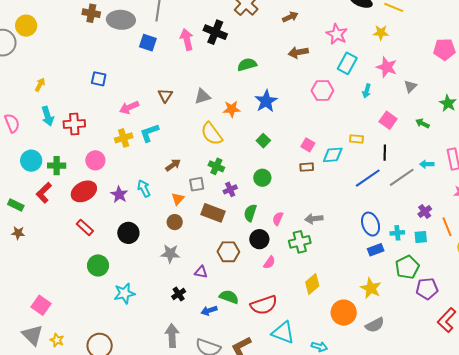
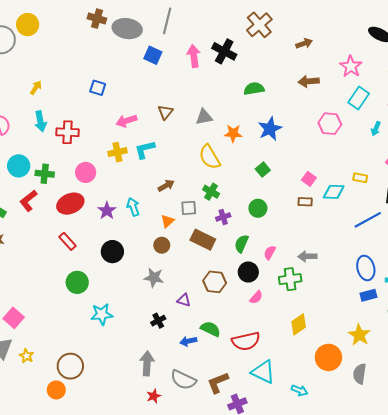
gray semicircle: (375, 325) -> (360, 374), turned 120

